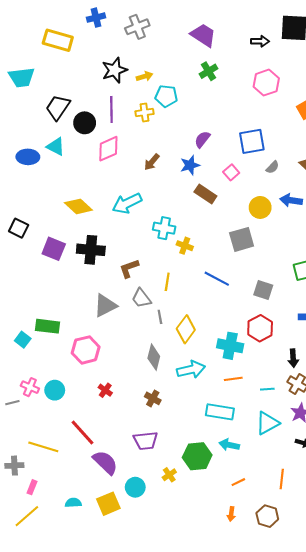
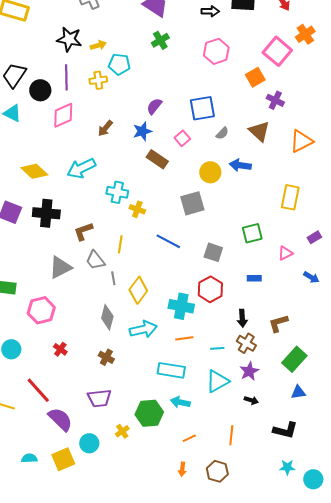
black star: (115, 70) -> (69, 39), turned 30

